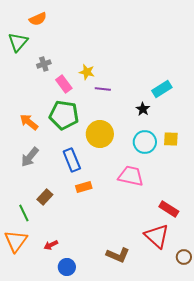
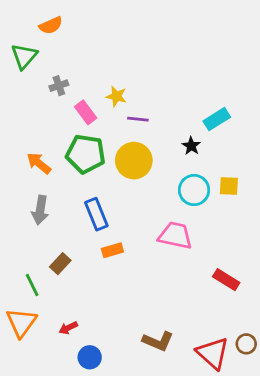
yellow circle: (100, 134) -> (134, 161), moved
gray arrow: (30, 157) -> (40, 210), turned -30
red triangle: (157, 236) -> (213, 353), moved

